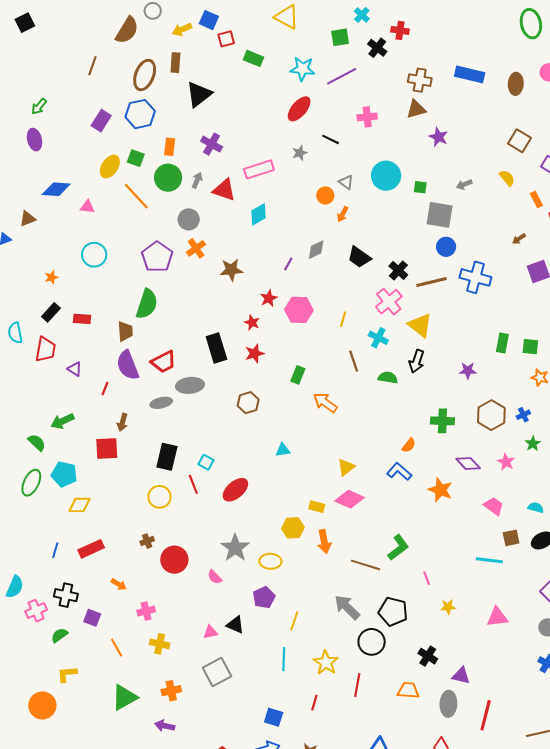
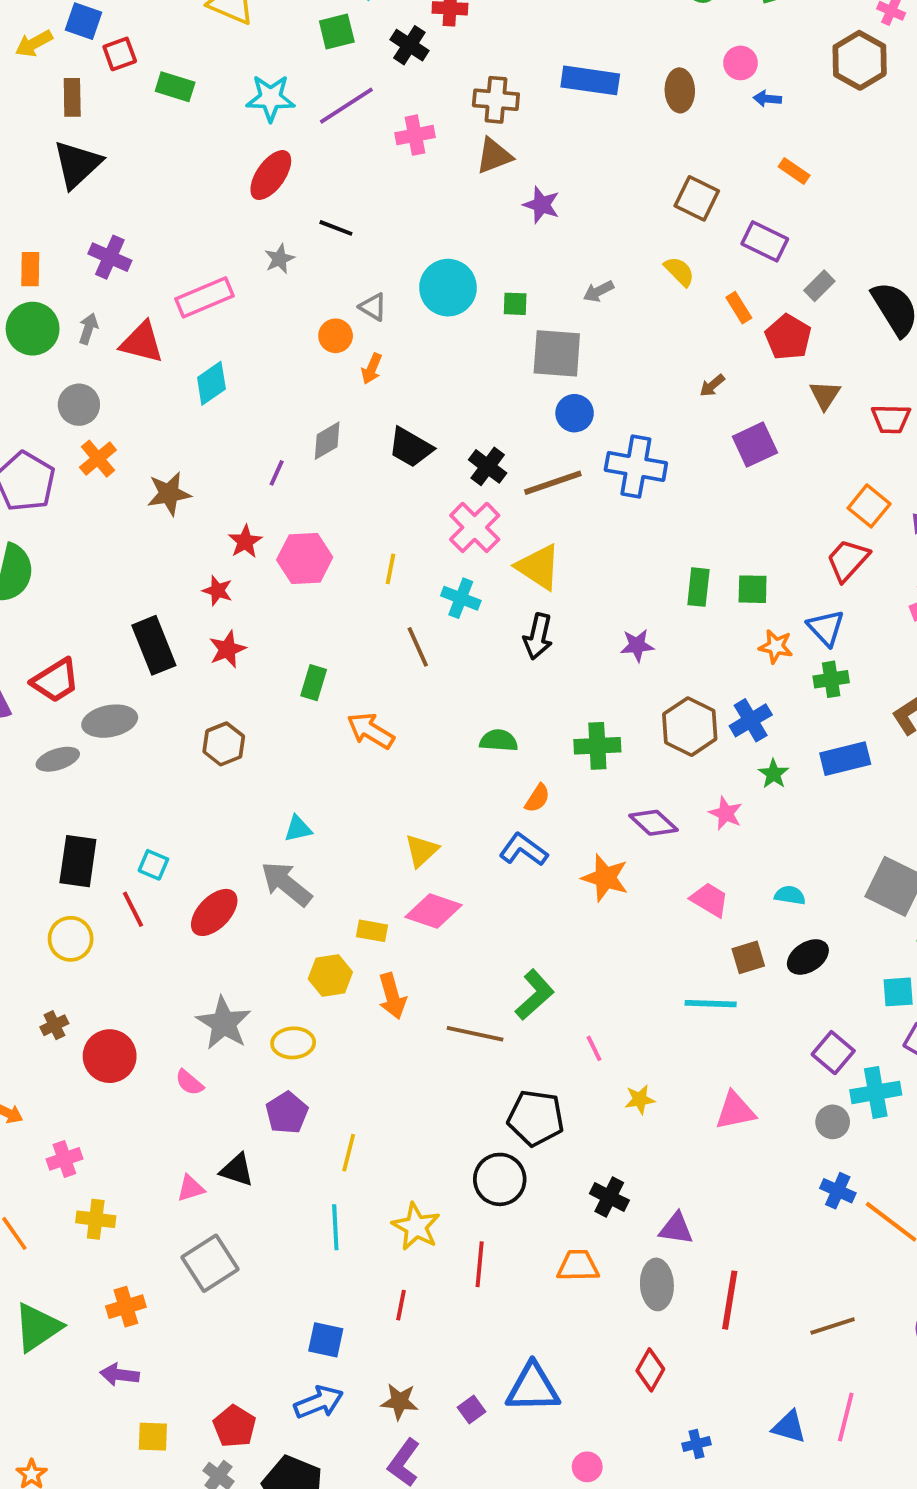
brown rectangle: (175, 63) -> (72, 97), moved
pink cross: (367, 117) -> (415, 135), moved
green semicircle: (388, 378) -> (499, 741), moved
blue cross: (523, 415) -> (751, 720), size x1.5
gray arrow: (347, 607) -> (286, 884), moved

